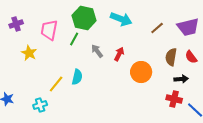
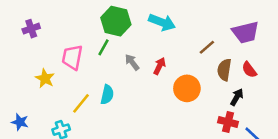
brown line: (157, 28) -> (207, 47), moved
pink trapezoid: (49, 30) -> (72, 57), moved
yellow star: (29, 53) -> (45, 78), moved
black arrow: (181, 79) -> (237, 97), turned -56

